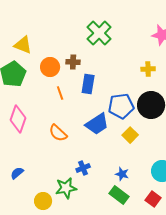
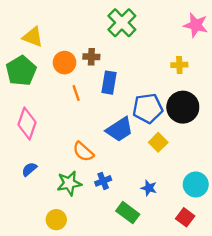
orange semicircle: (58, 133) -> (83, 152), moved
blue semicircle: (17, 173) -> (29, 169), moved
green star: (66, 188) -> (69, 183), moved
green rectangle: (119, 195) -> (128, 213), moved

